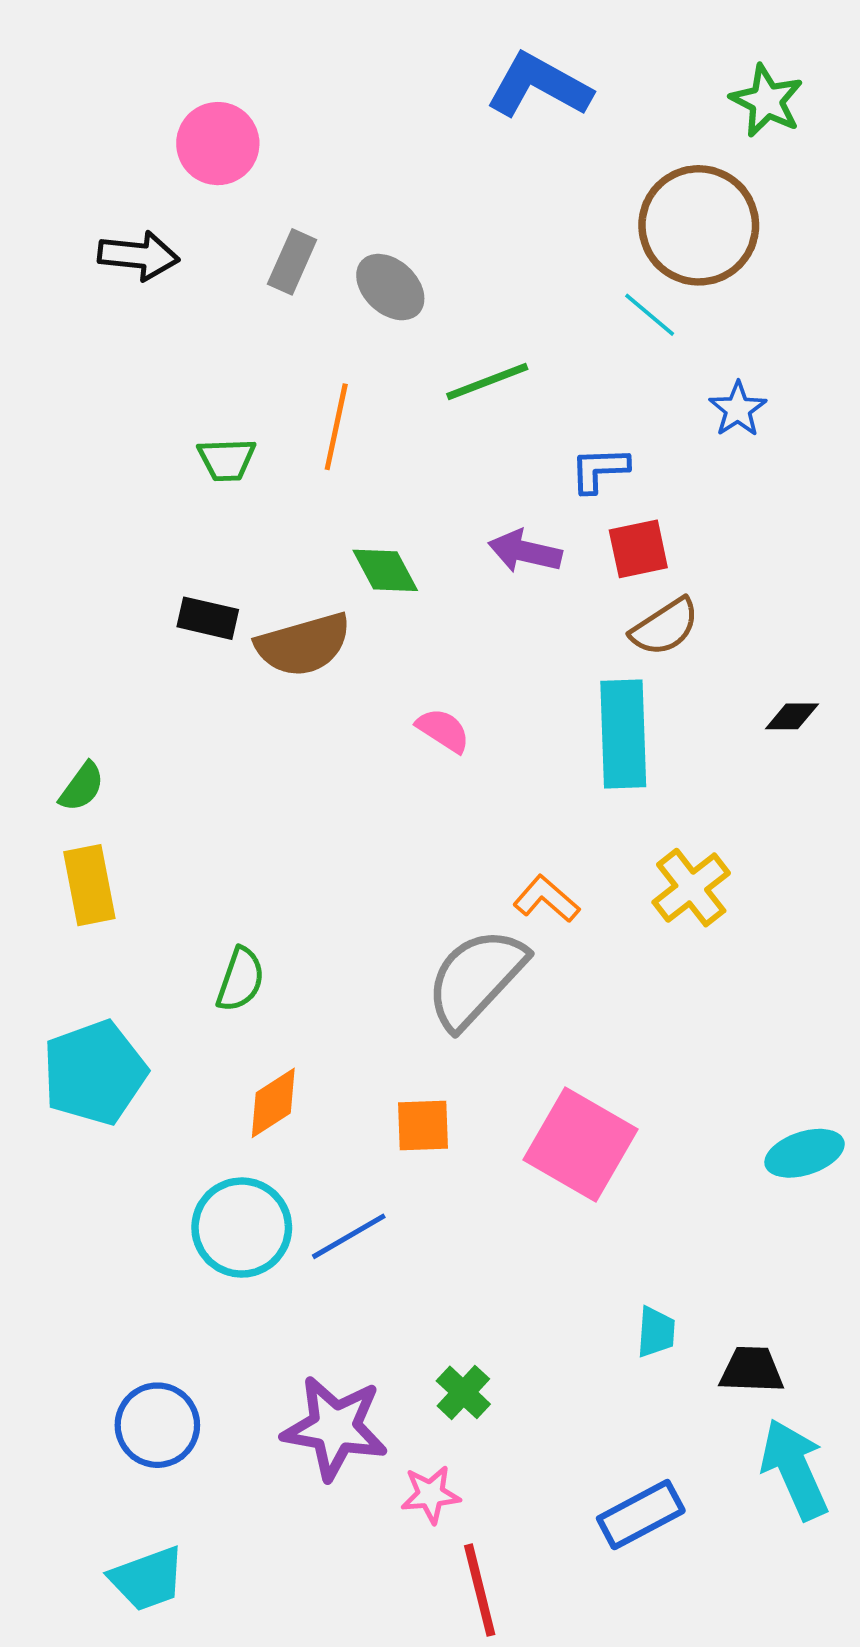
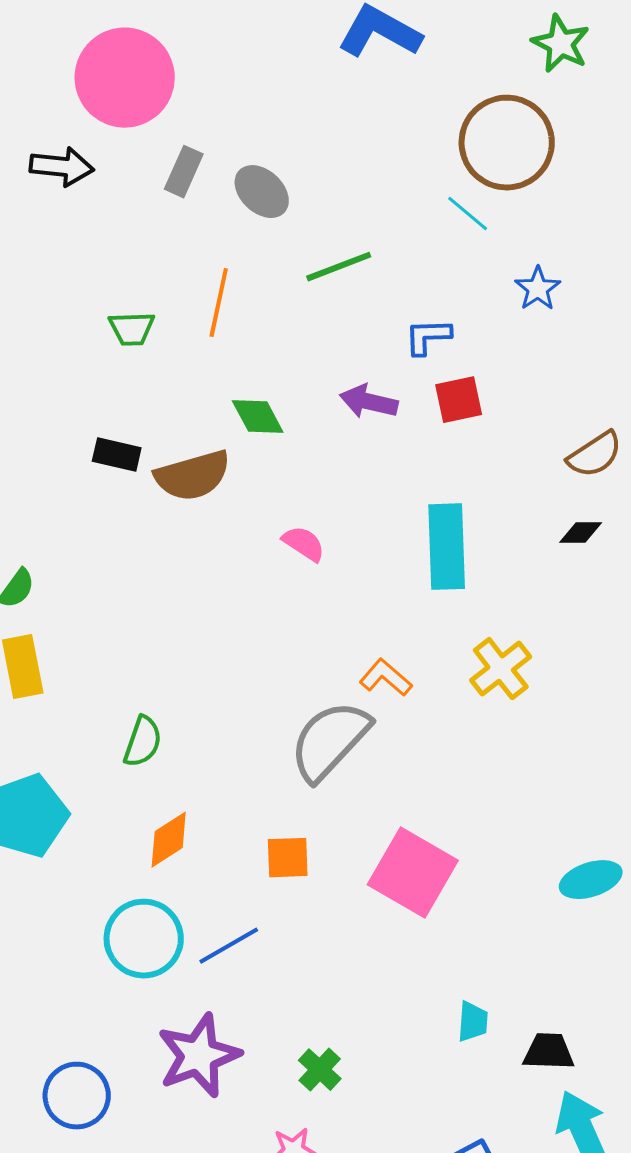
pink circle: (218, 144) -> (125, 78), size x1.5
brown semicircle: (665, 627) -> (595, 455), moved
purple star: (335, 1428) -> (199, 1056), moved, turned -30

